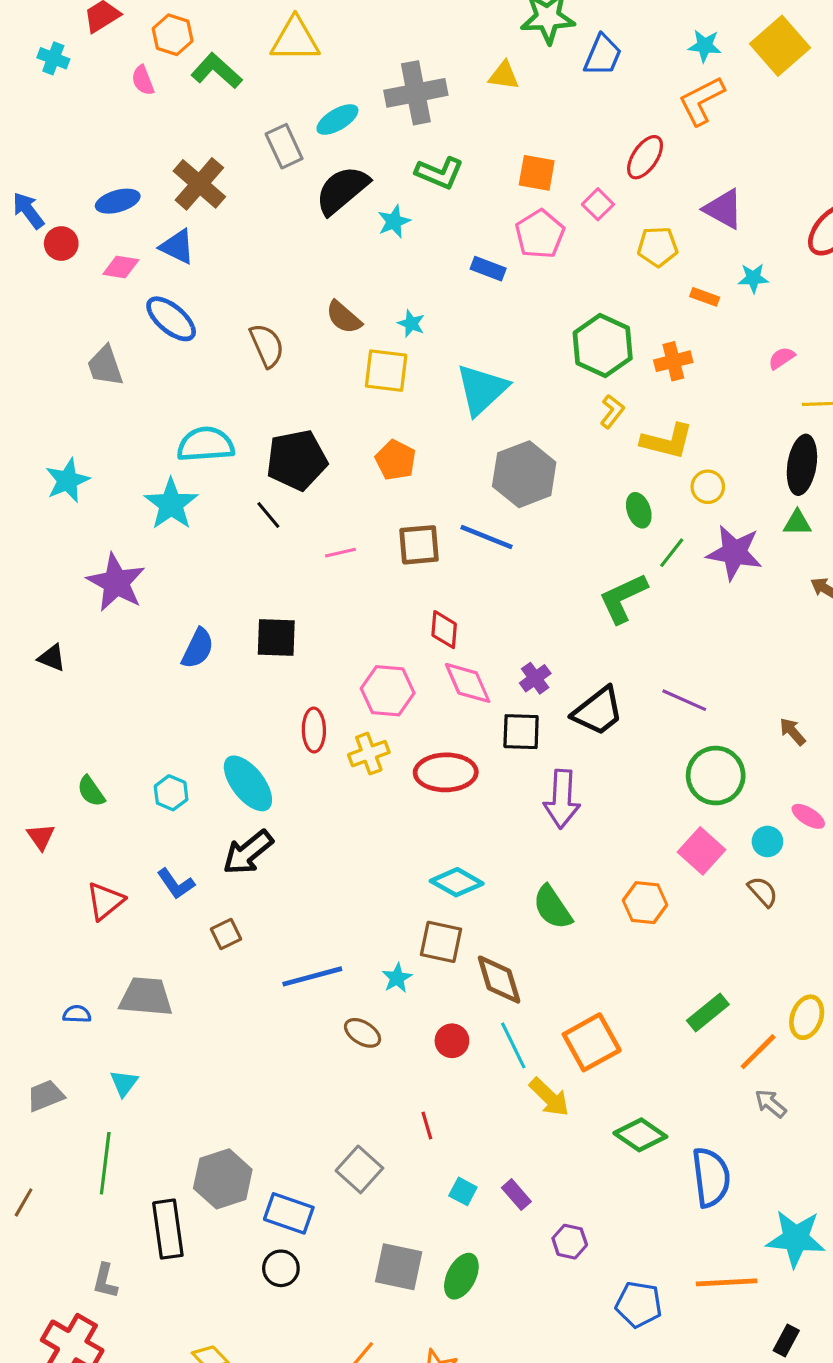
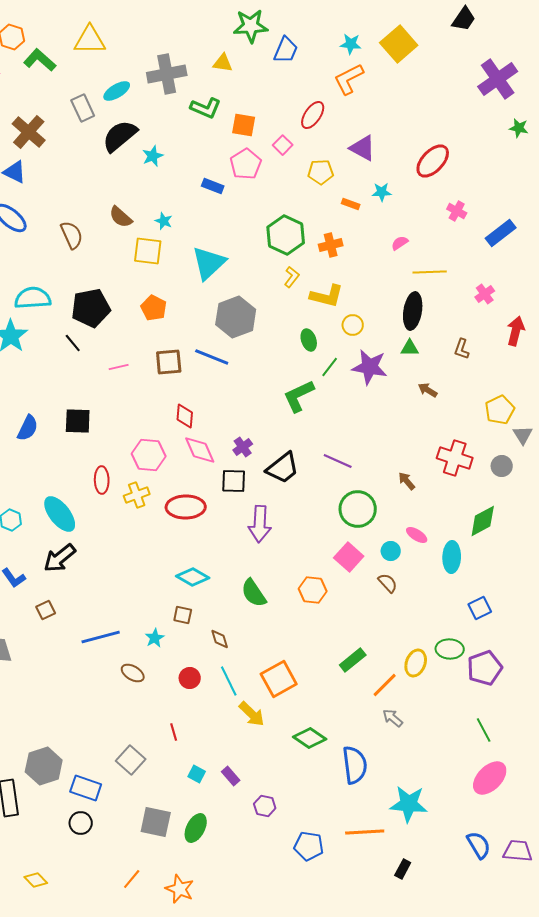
green L-shape: (439, 173) -> (206, 108), moved
brown square: (441, 942) -> (183, 615), size x0.7
brown diamond: (499, 980) -> (220, 639), size x0.6

